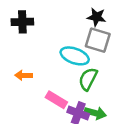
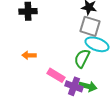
cyan ellipse: (75, 56) -> (97, 44), moved

